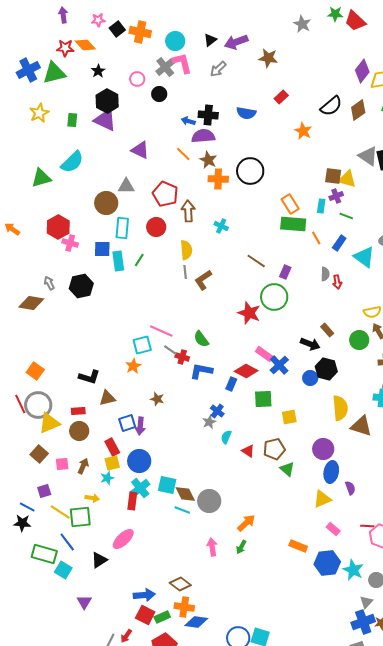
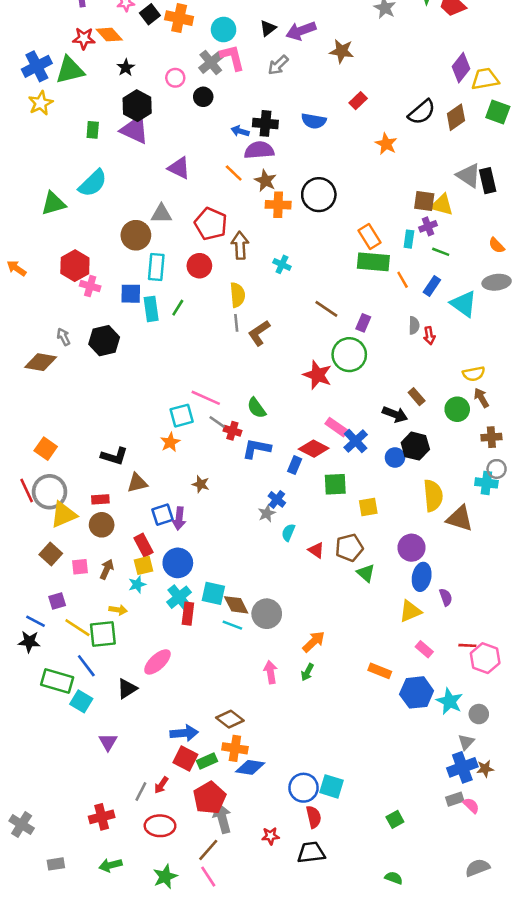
yellow star: (39, 113) -> (41, 103), moved
red rectangle: (132, 501) -> (188, 614), moved

